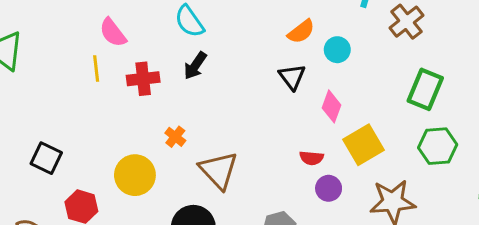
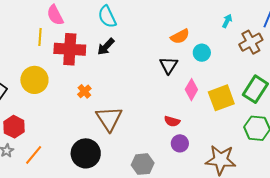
red cross: (143, 79) -> (70, 49), size x1.4
yellow square: (364, 145) -> (221, 98), moved
yellow circle: (135, 175) -> (34, 80), moved

